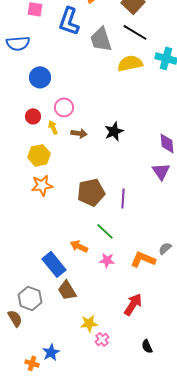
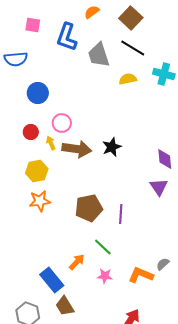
yellow semicircle: (130, 63) -> (128, 79), size x0.7
brown arrow: (79, 133) -> (77, 149), size x1.8
orange arrow: (79, 246) -> (77, 262), turned 108

